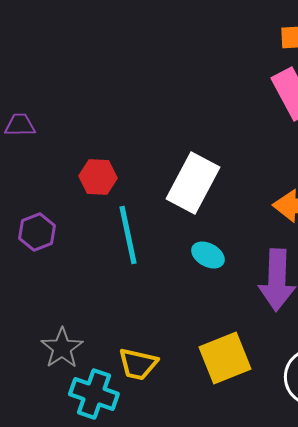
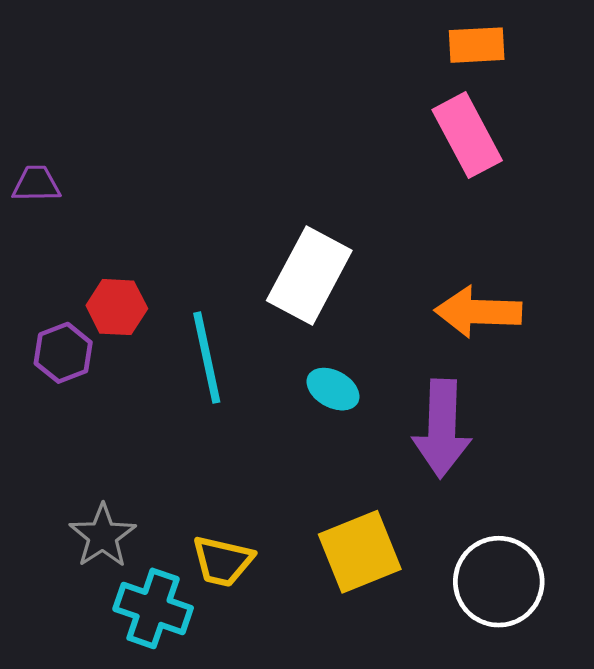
red hexagon: (98, 177) -> (117, 307), moved

